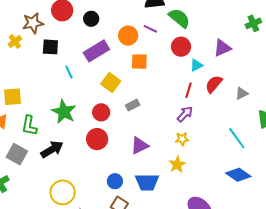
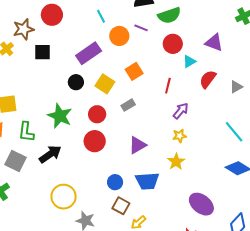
green semicircle: (179, 18) -> (169, 15), turned 125
black circle: (91, 19) -> (76, 82), moved
purple triangle: (222, 48) -> (214, 43), turned 48
orange square: (139, 62) -> (134, 71), moved, turned -30
cyan line: (69, 72) -> (101, 16), moved
red line: (189, 90) -> (168, 86), moved

